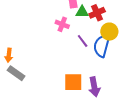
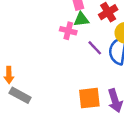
green triangle: (82, 12) -> (81, 19), moved

